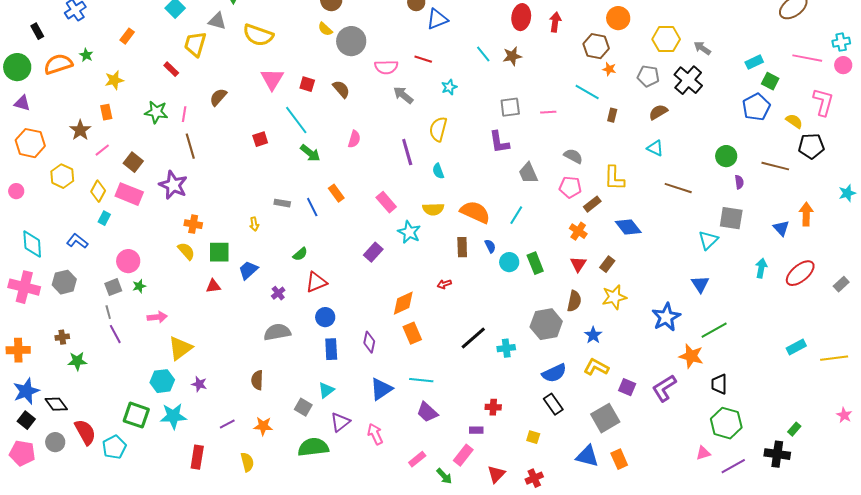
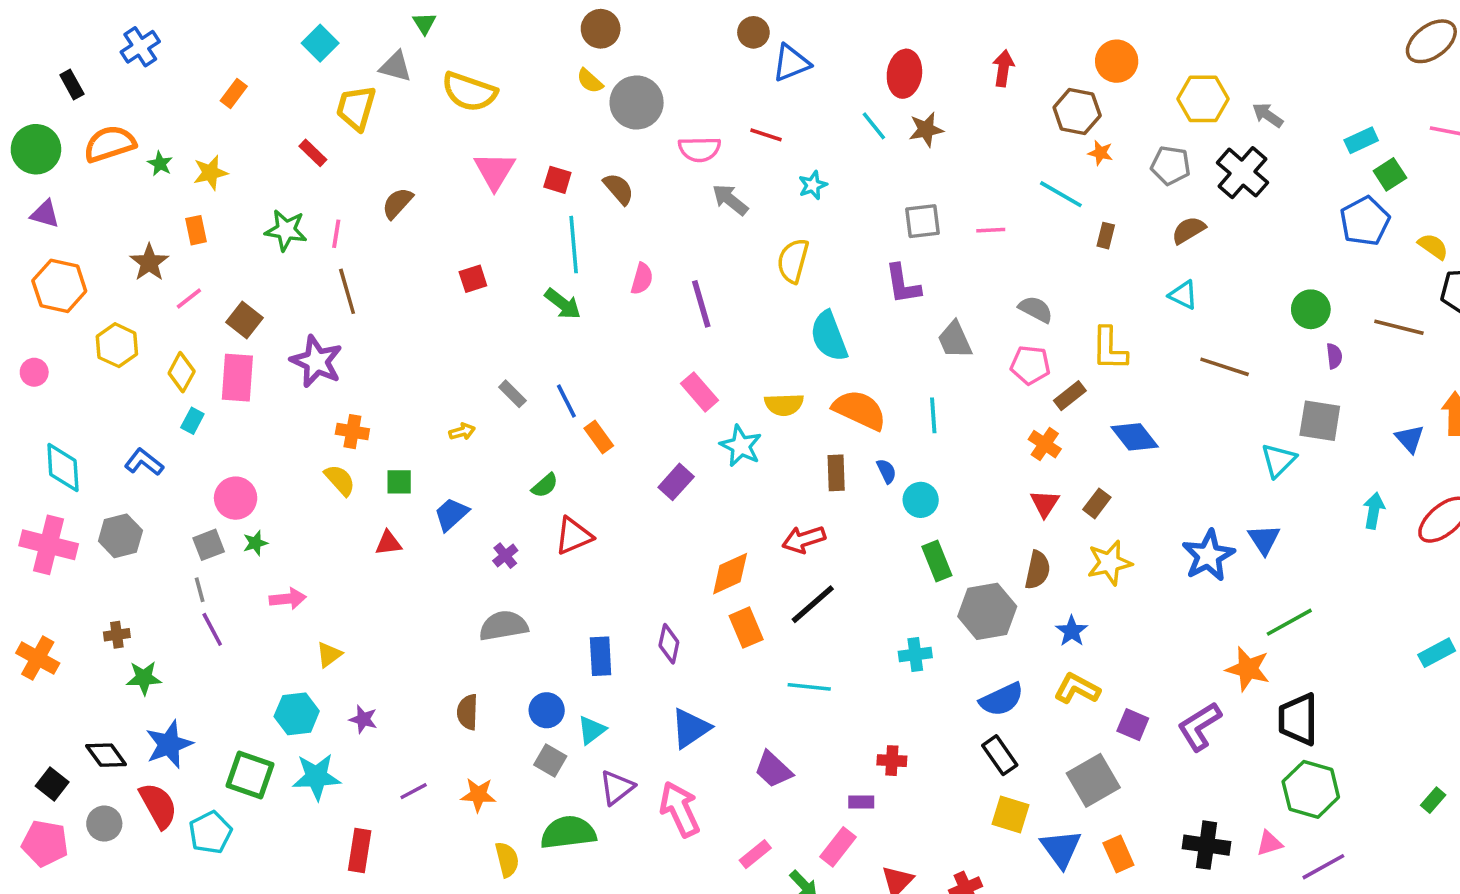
red ellipse: (521, 17) -> (904, 74), moved
green star: (86, 55) -> (160, 164), moved
green square: (770, 81) -> (1390, 174), turned 30
cyan line: (296, 120) -> (574, 245), moved, turned 32
purple line: (407, 152) -> (701, 304), moved
cyan semicircle: (438, 171) -> (829, 336), moved, size x1.8
orange rectangle: (336, 193) -> (599, 437), moved
pink rectangle: (129, 194) -> (237, 378), turned 72
gray rectangle: (282, 203) -> (512, 394), turned 35
cyan line: (516, 215) -> (933, 415), turned -36
yellow arrow: (254, 224) -> (462, 432), turned -96
green square: (219, 252) -> (399, 482), size x0.7
green rectangle: (535, 263) -> (937, 561), moved
red arrow: (444, 284) -> (804, 539), size x1.6
blue circle: (325, 317) -> (547, 710), moved
blue star: (666, 317) -> (1208, 556), moved
black line: (473, 338) -> (813, 604), moved
yellow triangle: (180, 348) -> (329, 655), size x0.6
orange cross: (18, 350) -> (38, 658), turned 30
cyan line: (421, 380) -> (809, 687), moved
black trapezoid: (719, 384) -> (1298, 719), size x1.4
blue star: (26, 391) -> (169, 744), moved
pink arrow: (375, 434) -> (680, 809), size x1.4
yellow square: (533, 437) -> (1011, 815), moved, size x1.5
black cross: (777, 454) -> (1207, 845), moved
blue triangle: (587, 456) -> (1061, 849), turned 40
yellow semicircle: (247, 462) -> (507, 859), moved

